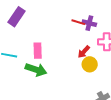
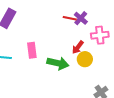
purple cross: (89, 23) -> (81, 18), turned 32
green arrow: (36, 70) -> (58, 63), moved

